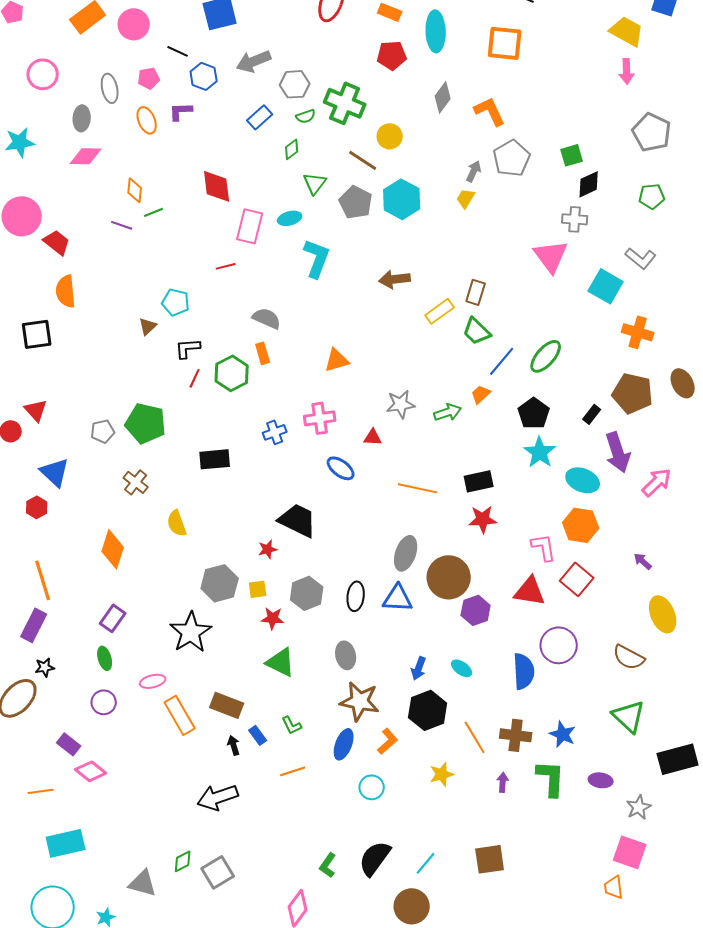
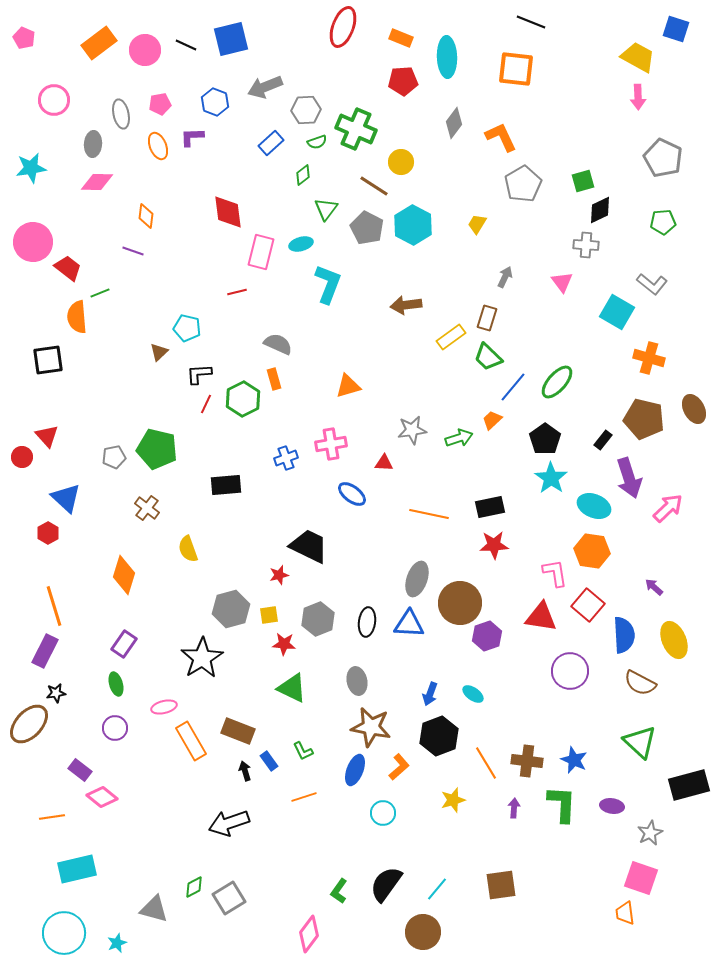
black line: (178, 51) -> (186, 45), moved
gray arrow: (474, 171) -> (505, 277), moved
green line: (154, 212) -> (100, 293), moved
pink triangle: (551, 256) -> (562, 282), size x0.6
blue semicircle: (524, 671) -> (624, 635), moved

